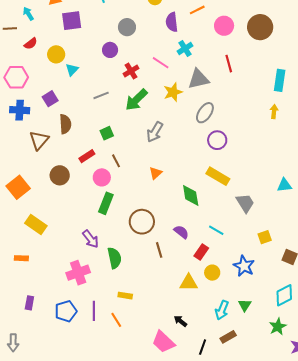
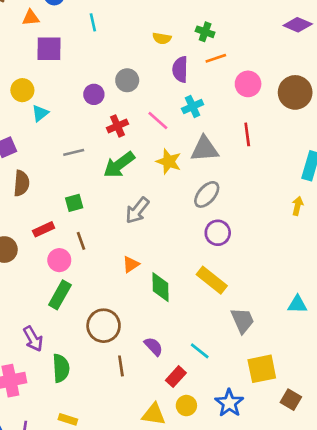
gray circle: (127, 27) -> (127, 80), moved
yellow star: (173, 92) -> (169, 161), turned 30
green diamond: (191, 195) -> (161, 287), moved
yellow square: (265, 237) -> (262, 369), size x1.6

